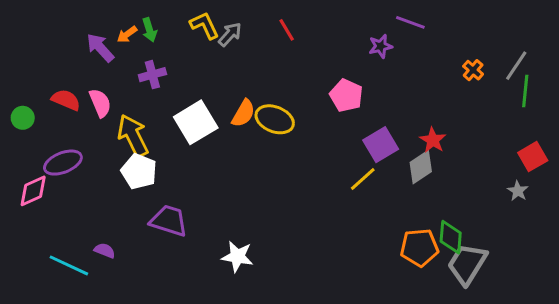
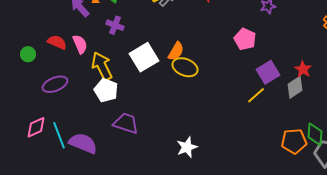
purple cross: (152, 75) -> (115, 25), turned 36
yellow ellipse: (275, 119) -> (185, 67), moved
pink diamond: (33, 191) -> (36, 127), moved
purple semicircle: (105, 251) -> (83, 143), size x2.0
white star: (237, 257) -> (187, 147), moved, turned -30
cyan line: (69, 265) -> (59, 135), moved, turned 44

